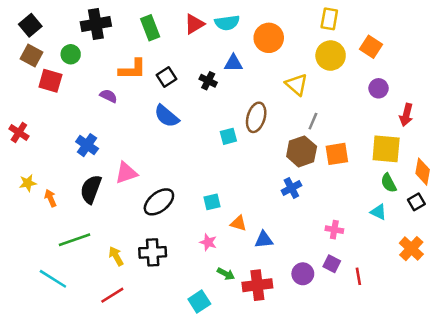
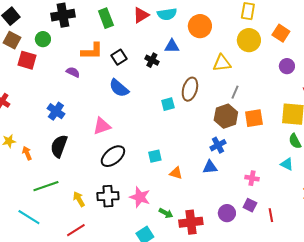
yellow triangle: (296, 85) -> (222, 63), turned -48
pink triangle: (126, 173) -> (102, 126), moved
blue triangle: (264, 240) -> (210, 167), moved
pink star: (208, 242) -> (140, 197), moved, size x1.5

